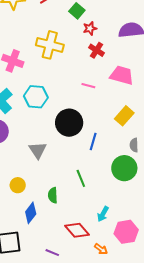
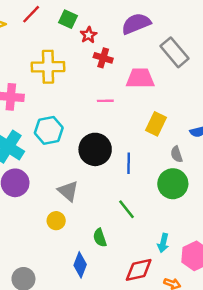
yellow circle: (18, 185) -> (56, 221), moved
red diamond: (77, 230) -> (139, 270), turned -45

